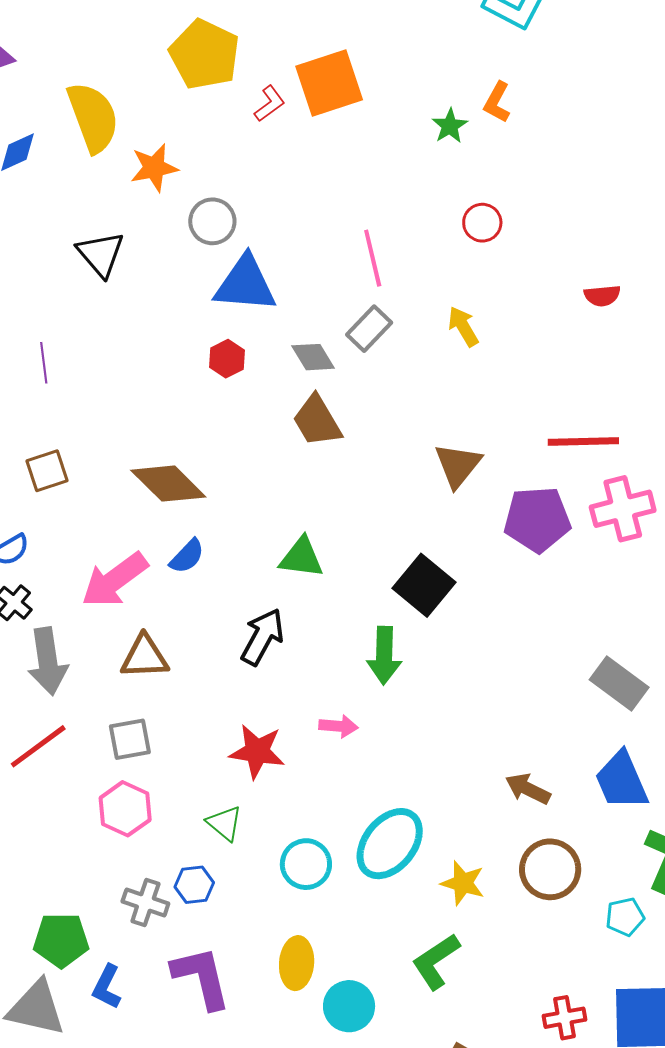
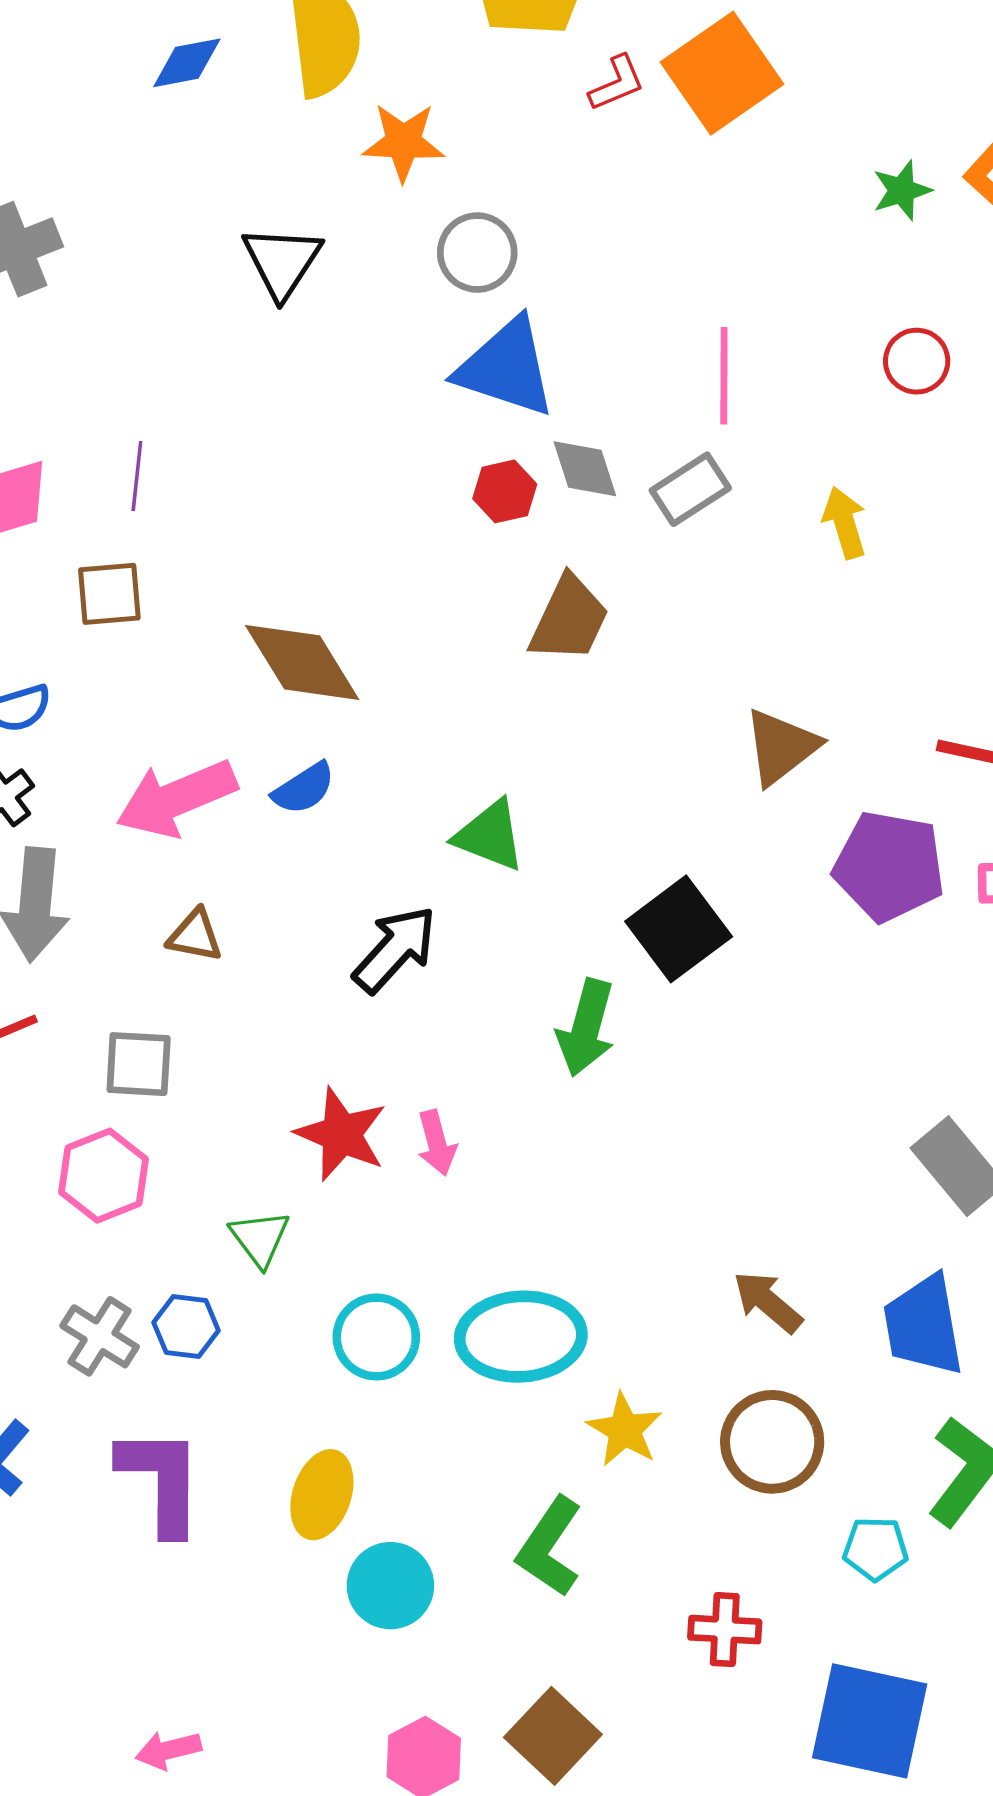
orange square: (329, 83) -> (722, 73), turned -30
gray diamond: (313, 357) -> (585, 469), moved
red hexagon: (227, 359) -> (505, 491), moved
purple line: (44, 363) -> (137, 476), moved
brown trapezoid: (317, 421) -> (569, 619), turned -138
brown triangle: (145, 657) -> (195, 936), size x0.7
pink arrow: (338, 726) -> (437, 1143), moved, turned 57
cyan ellipse: (390, 844) -> (521, 1337), turned 34
green L-shape: (436, 961) -> (550, 1547), turned -36
red cross: (565, 1018) -> (725, 1630), moved

